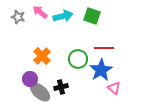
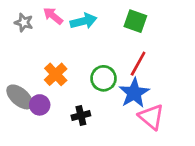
green square: (92, 16) -> (135, 21), moved
red line: (104, 48) -> (138, 64), turned -60
pink triangle: (114, 88) -> (151, 117), size x1.5
gray ellipse: (40, 92) -> (20, 97), moved

